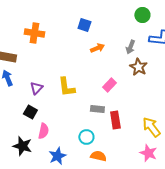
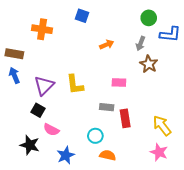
green circle: (142, 15) -> (149, 18), moved
blue square: (84, 25) -> (82, 16), moved
pink rectangle: (109, 85) -> (119, 82), turned 48
purple triangle: (36, 88) -> (44, 86), size x1.5
pink semicircle: (43, 131) -> (51, 130), turned 105

